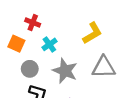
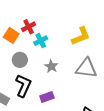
red cross: (33, 23) -> (29, 27), moved, turned 32
gray star: (65, 71) -> (51, 66), size x0.6

